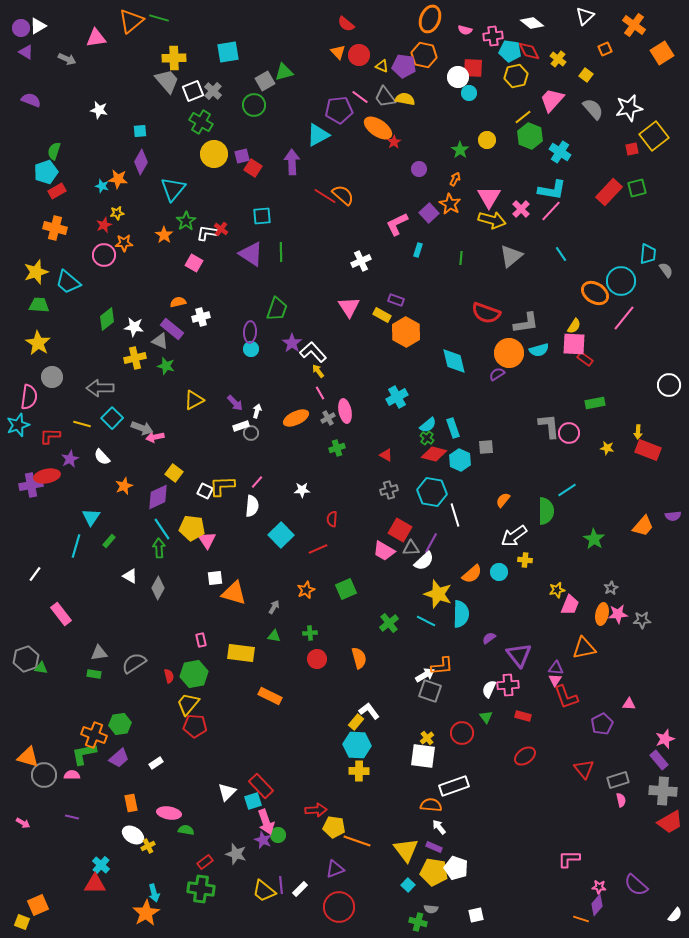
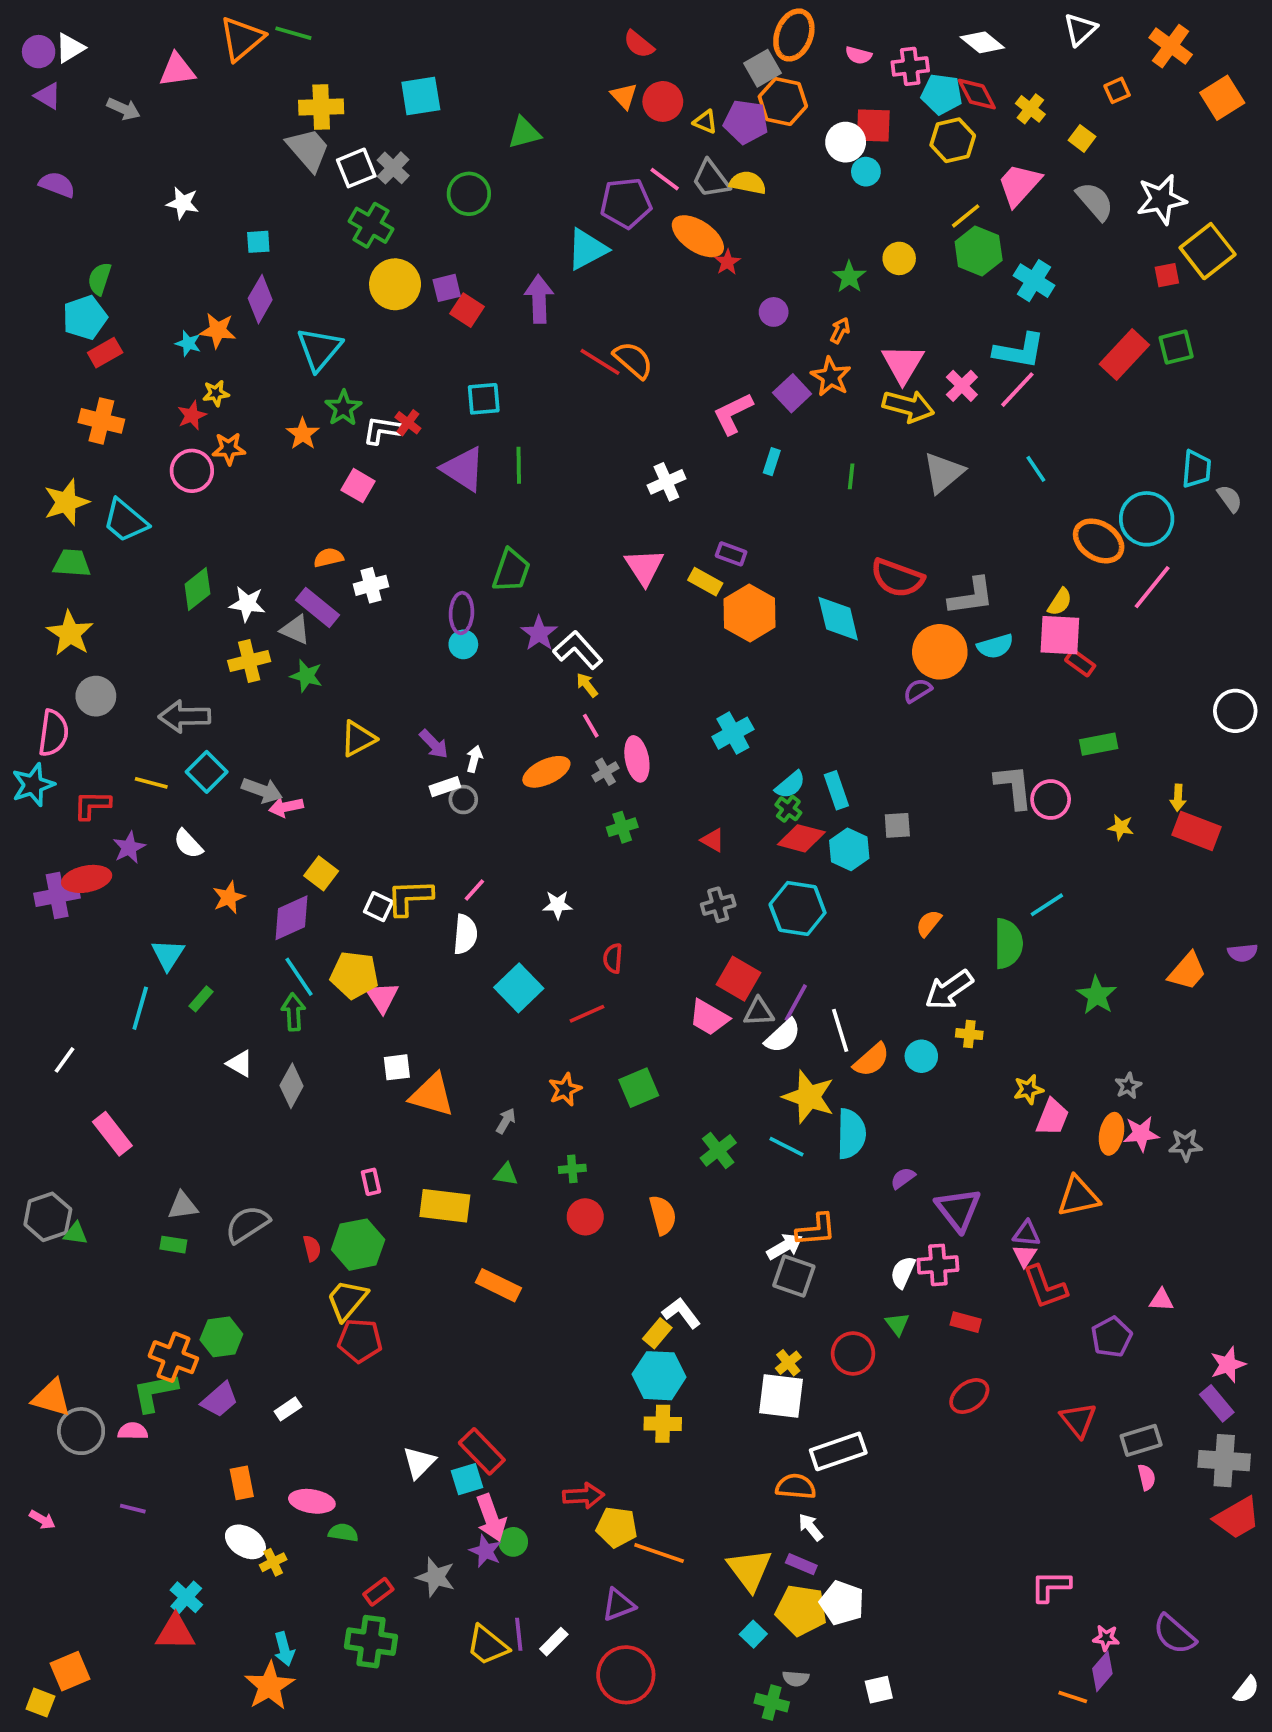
gray square: (265, 81) -> (762, 68), moved
cyan diamond: (454, 361) -> (838, 619), moved
white line: (455, 515) -> (840, 1030), moved

